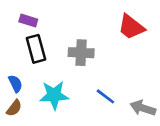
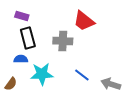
red trapezoid: (131, 27) -> (84, 21), moved
blue semicircle: (15, 84) -> (21, 59), moved, turned -64

